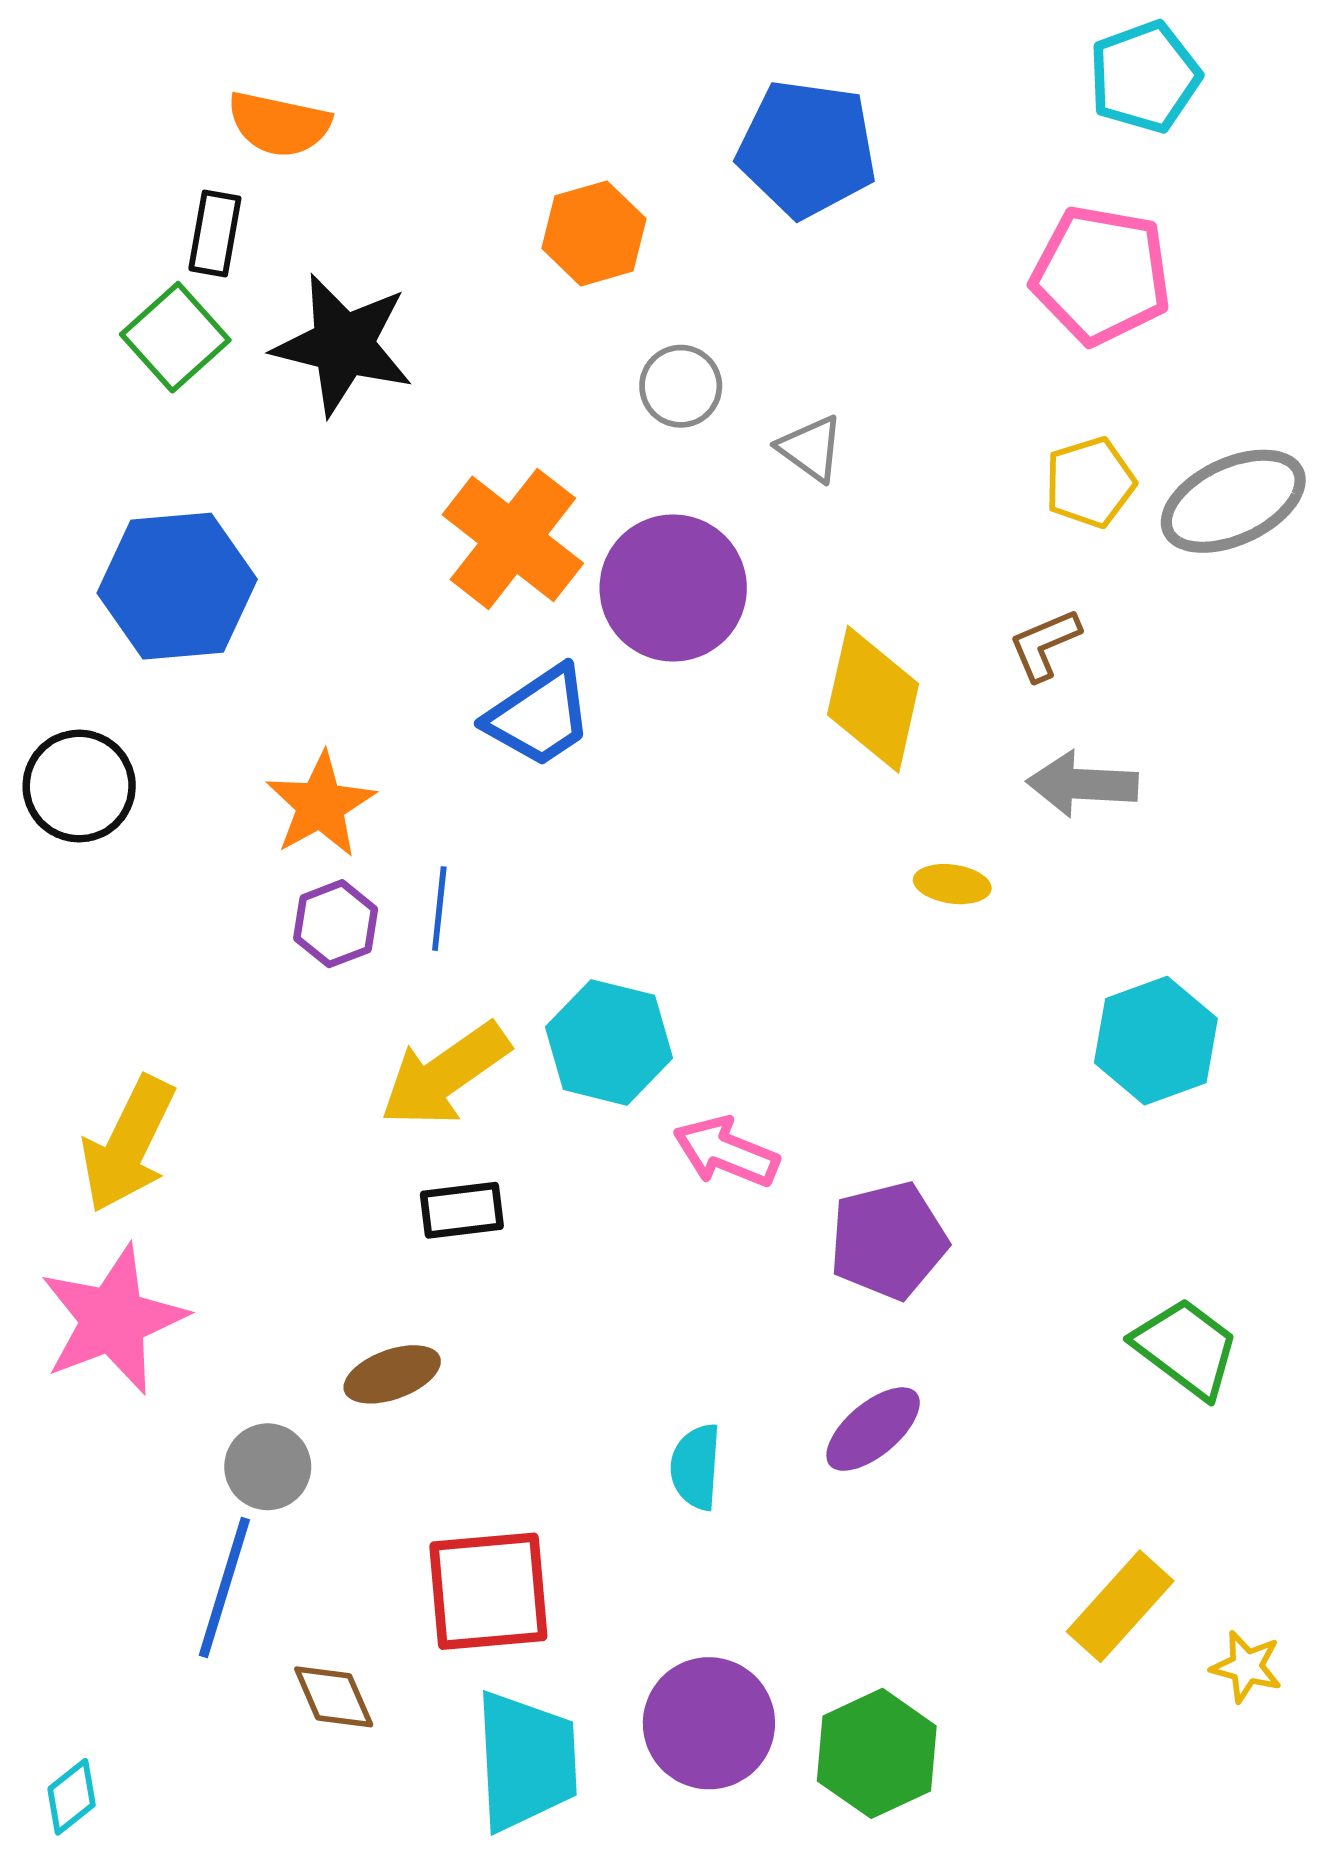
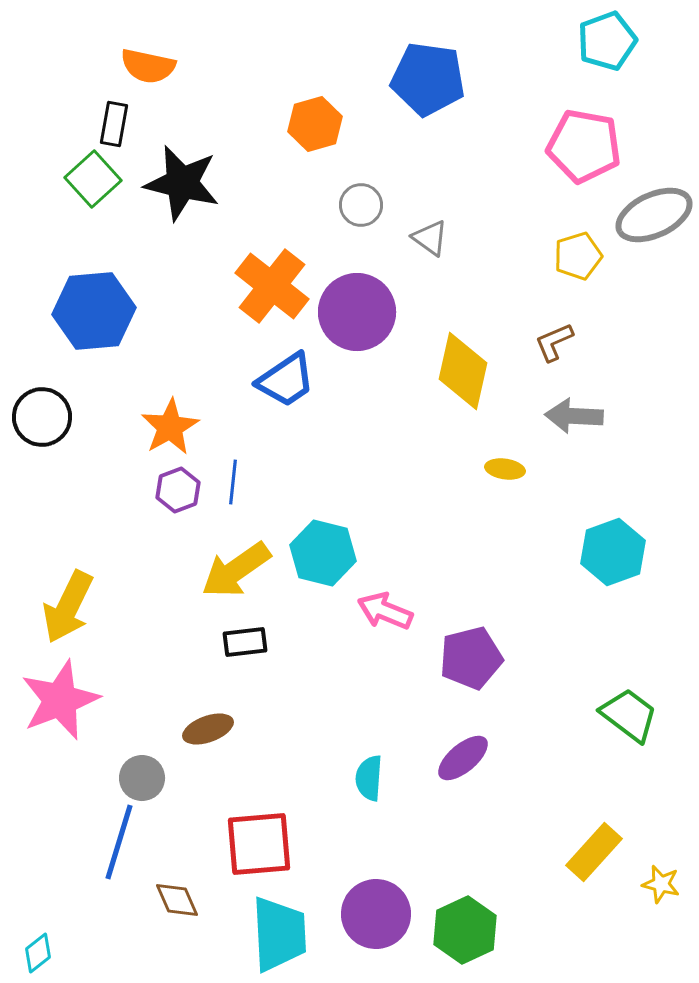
gray ellipse: (1233, 501) -> (654, 215), moved

